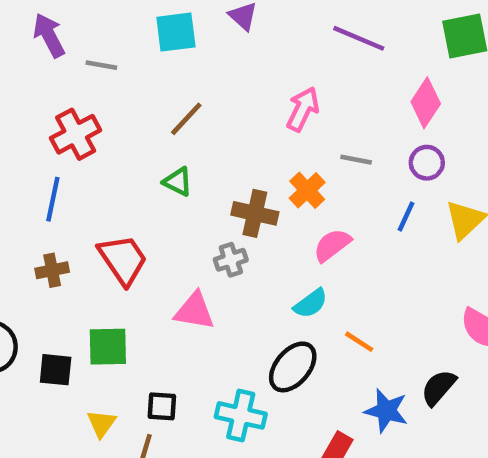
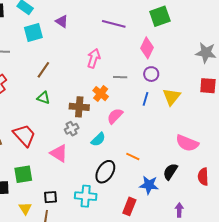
cyan semicircle: (311, 303) -> (98, 139), moved
pink triangle: (194, 311) -> (59, 153), turned 30

